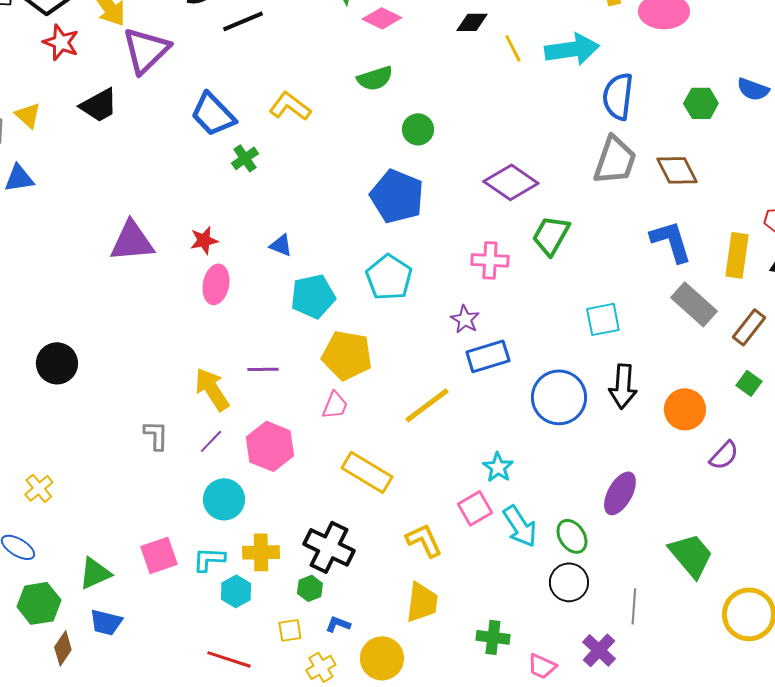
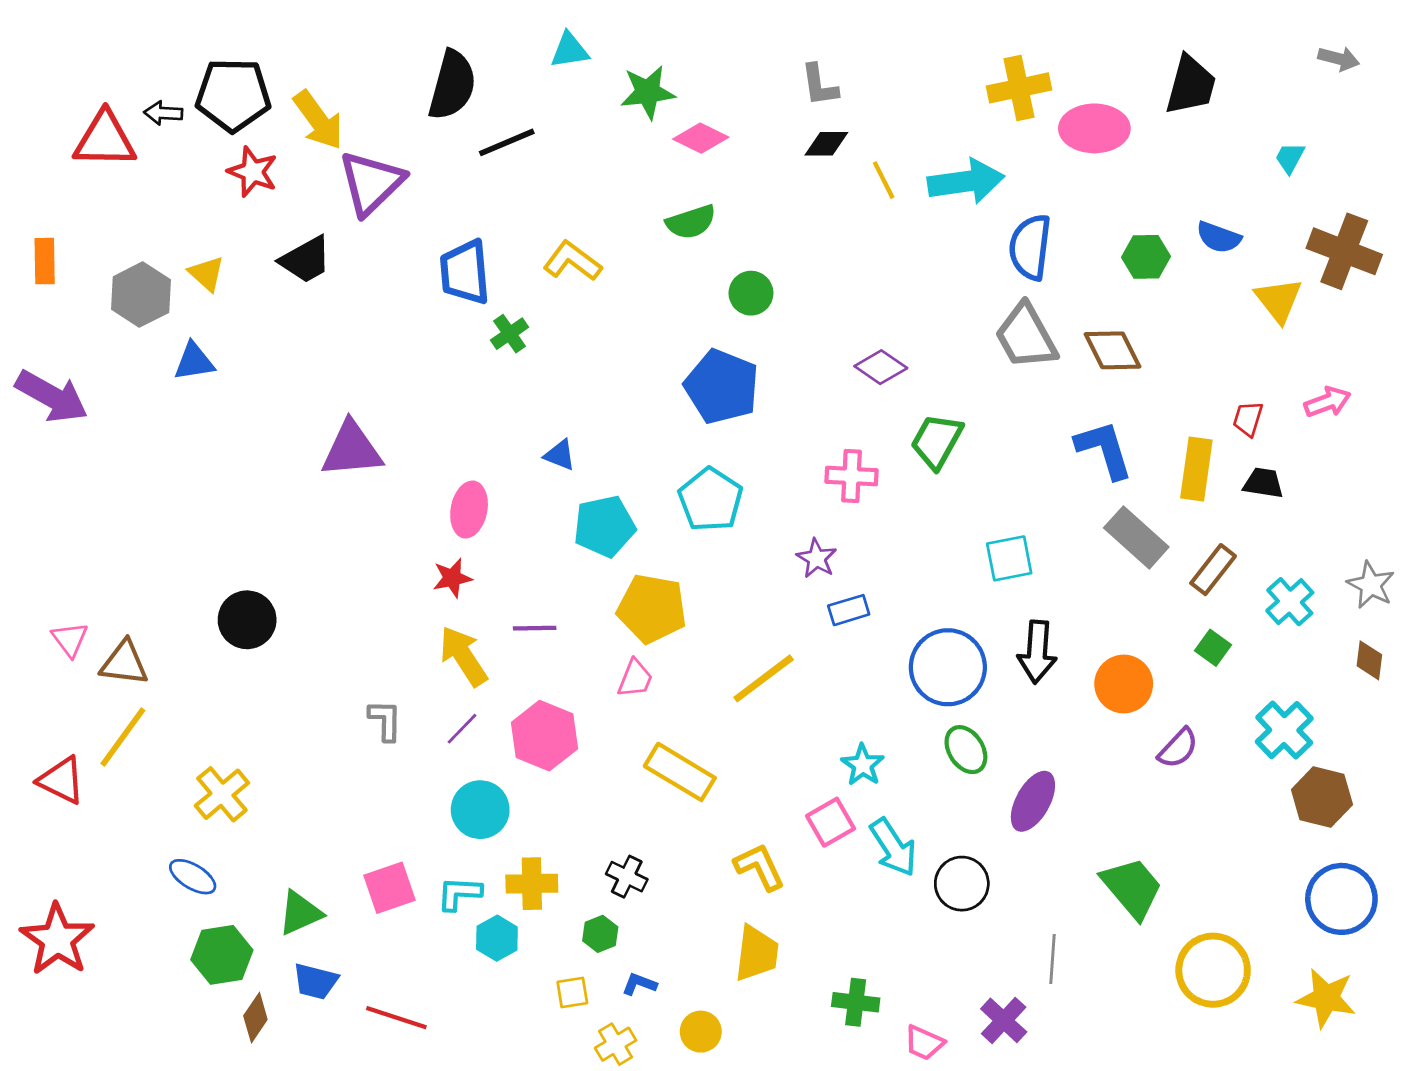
blue trapezoid: (213, 114) -> (465, 272), turned 39
gray trapezoid: (615, 160) -> (1026, 336), turned 132
purple diamond: (511, 182) -> (881, 367), size x0.7
red star: (204, 240) -> (452, 578), moved
blue rectangle: (488, 356) -> (849, 610), size x0.7
yellow cross: (39, 488) -> (222, 794), size x1.4
green ellipse: (572, 536) -> (966, 750), moved
black cross: (329, 547) -> (627, 877), size x0.6
black circle: (569, 582) -> (962, 884), moved
yellow circle: (382, 658) -> (701, 1032), size x0.7
red line: (229, 659) -> (396, 1018), moved

